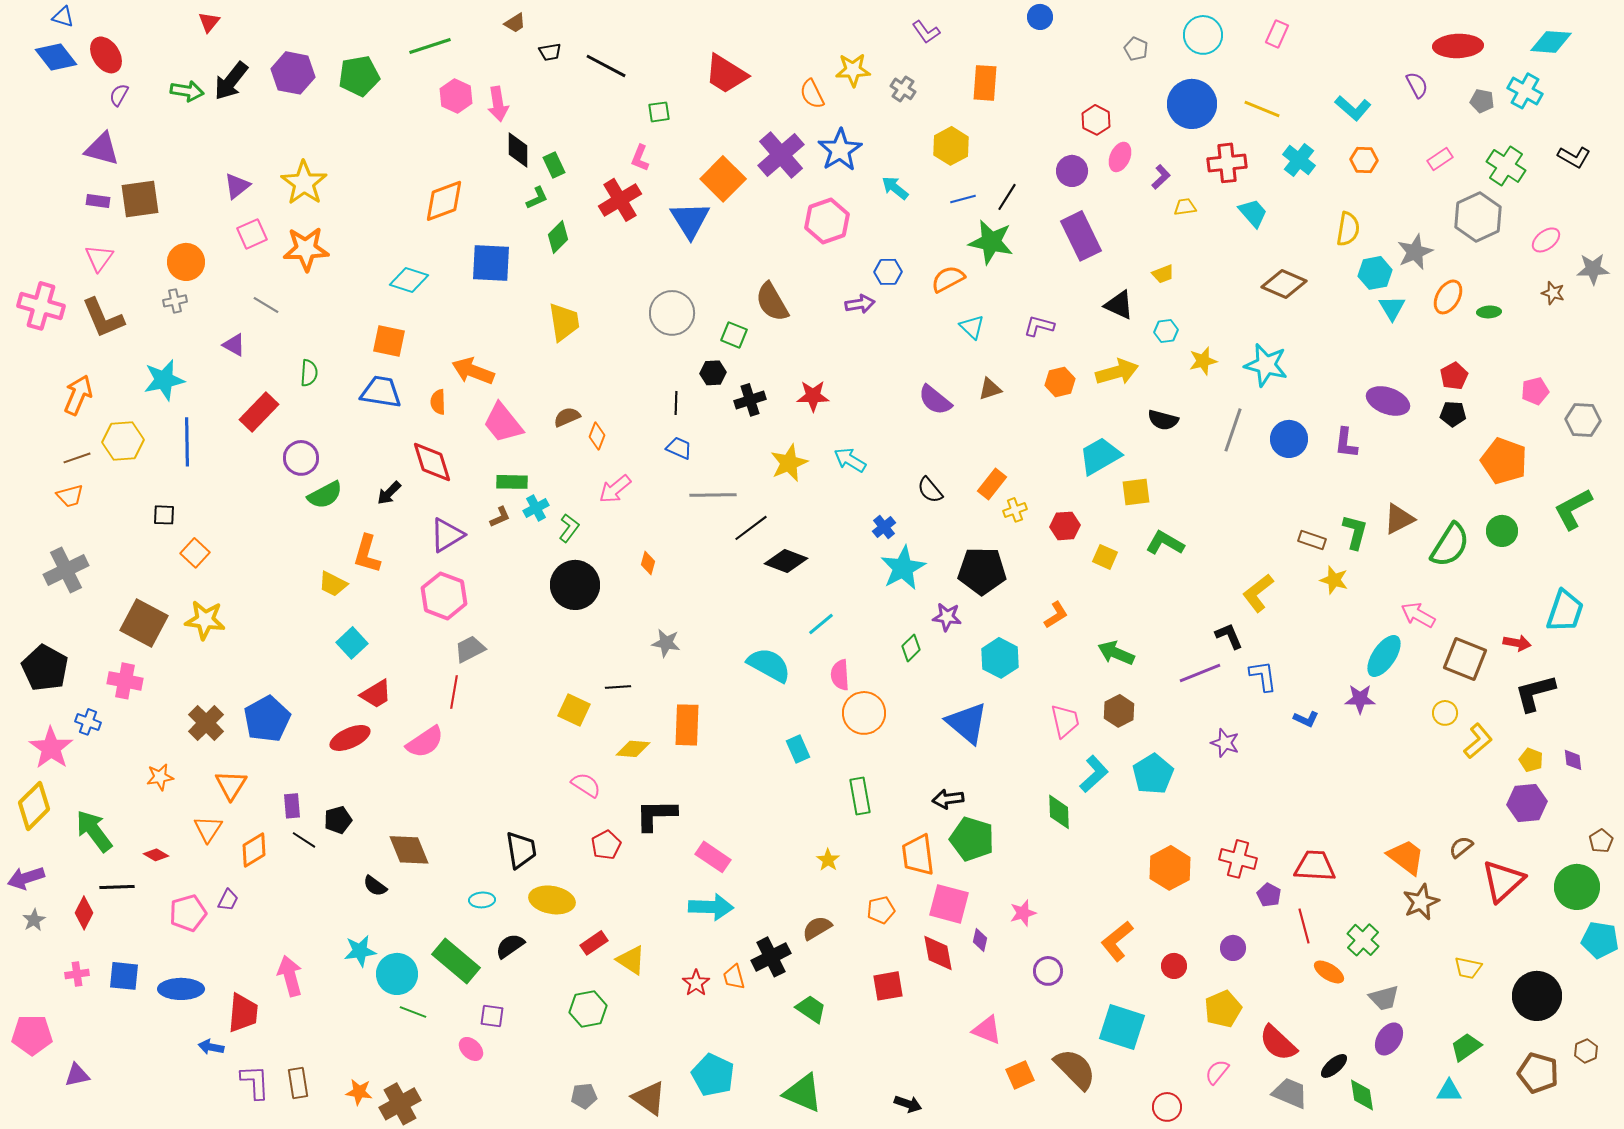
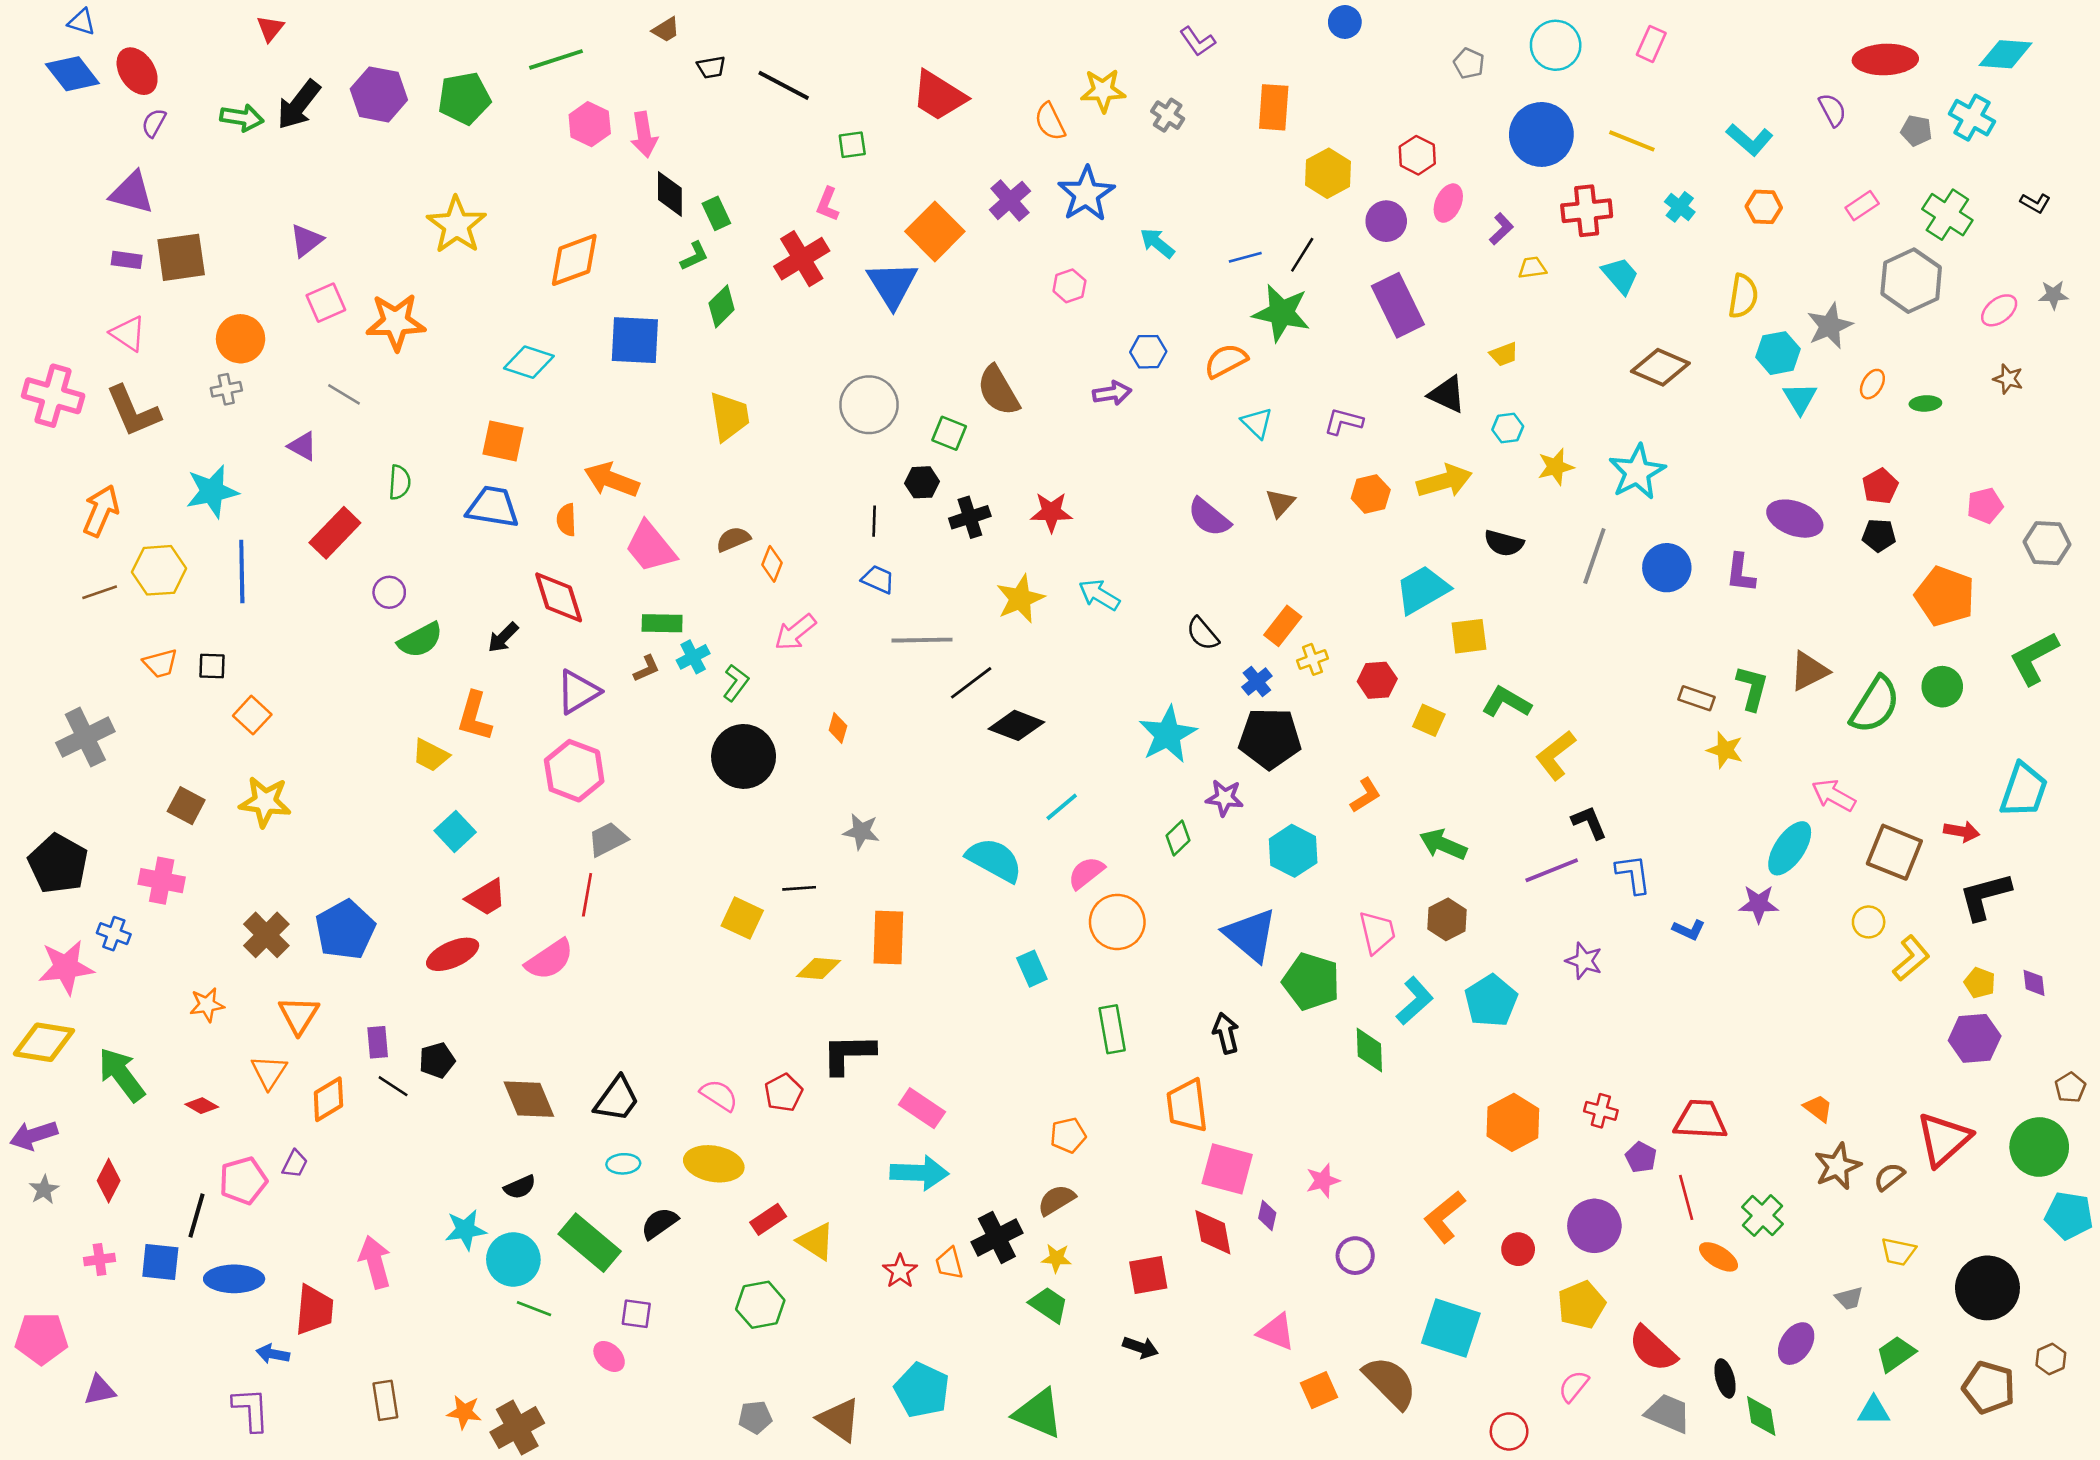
yellow hexagon: (951, 146) -> (1328, 173), moved
purple cross: (781, 155) -> (1010, 200), size x0.7
black L-shape: (1574, 157) -> (2035, 203), size x0.7
cyan cross: (1299, 160) -> (1680, 207), size x0.7
yellow star: (304, 183) -> (456, 225), moved
pink hexagon: (827, 221) -> (1069, 286), size x0.6
pink triangle: (99, 258) -> (128, 334), turned -32
gray star: (1593, 269) -> (2053, 295), moved, size x0.7
orange ellipse: (1448, 297) -> (1872, 384), size x0.7
cyan star: (1266, 365) -> (1637, 472), turned 30
brown triangle: (990, 389) -> (1280, 503), turned -30
purple circle: (301, 458) -> (389, 592), size x0.7
orange trapezoid: (70, 496) -> (160, 663), moved
blue cross: (884, 527) -> (1257, 681), moved
yellow L-shape: (1258, 593) -> (1556, 755), moved
brown square: (144, 623) -> (186, 806), size x0.6
pink semicircle: (840, 675) -> (1086, 873), turned 56
pink star: (51, 748) -> (66, 967), turned 30
pink semicircle: (586, 785) -> (719, 1095), moved
black arrow: (948, 799) -> (1226, 1033), turned 84
yellow diamond: (34, 806) -> (44, 1042), turned 54
green pentagon: (972, 839) -> (1311, 981), moved
brown semicircle: (1461, 847) -> (1889, 1177), moved
black trapezoid: (521, 850) -> (617, 1099), moved, turned 45
orange trapezoid: (1406, 857) -> (1818, 1108), size x0.6
red cross: (1238, 859) -> (1601, 1111), size x0.7
yellow star: (828, 860) -> (1056, 1258), moved, turned -30
black semicircle: (375, 886) -> (520, 1187), moved, turned -60
black line: (117, 887) -> (197, 1216), moved, turned -72
orange pentagon: (881, 910) -> (1068, 1135), moved
purple circle: (1233, 948) -> (1594, 1226), size x1.6
gray trapezoid: (1384, 998) -> (1849, 1298), moved, size x0.7
black ellipse: (1334, 1066) -> (1725, 1378), turned -64
purple L-shape: (255, 1082) -> (251, 1409), moved
black arrow: (908, 1104) -> (1141, 1347), moved

